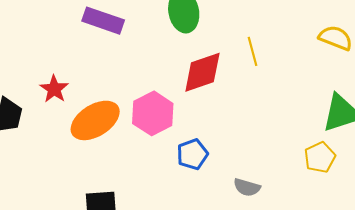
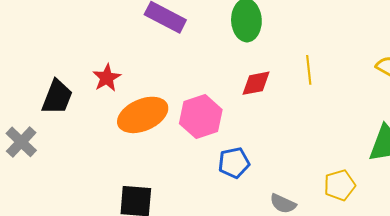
red diamond: (202, 72) -> (256, 83), size x0.7
yellow pentagon: (320, 157) -> (340, 185), moved

